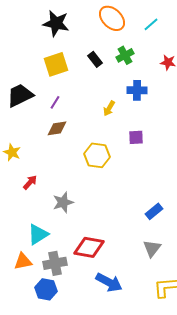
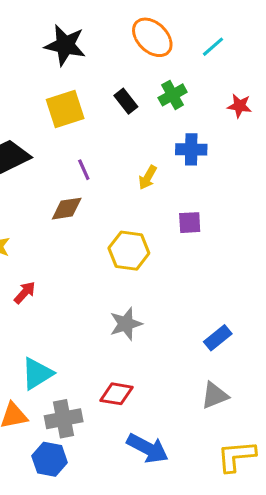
purple line: (55, 102) -> (84, 170), moved, turned -56
gray star: (63, 202) -> (126, 324), moved
red diamond: (89, 247) -> (117, 394), size x0.7
gray triangle: (152, 248) -> (215, 395), turned 30

